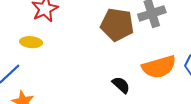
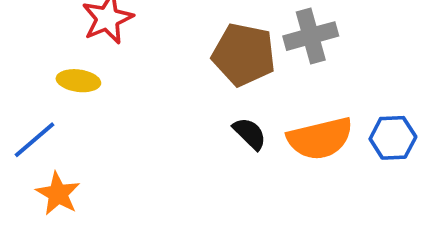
black semicircle: (121, 85) -> (250, 134), moved

